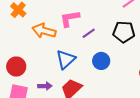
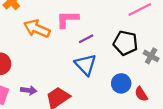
blue triangle: (66, 59) -> (86, 65), moved, turned -40
blue circle: (101, 61) -> (121, 83), moved

